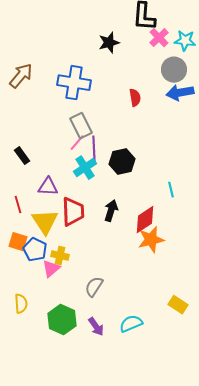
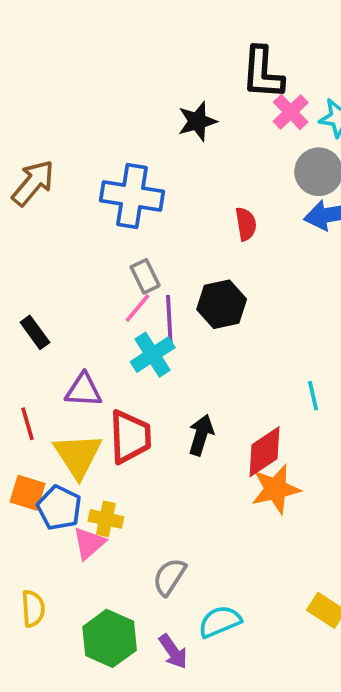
gray rectangle: (81, 126) -> (145, 276), size x0.7
black hexagon: (122, 162) -> (222, 304), moved
cyan semicircle: (131, 324) -> (220, 622), moved

